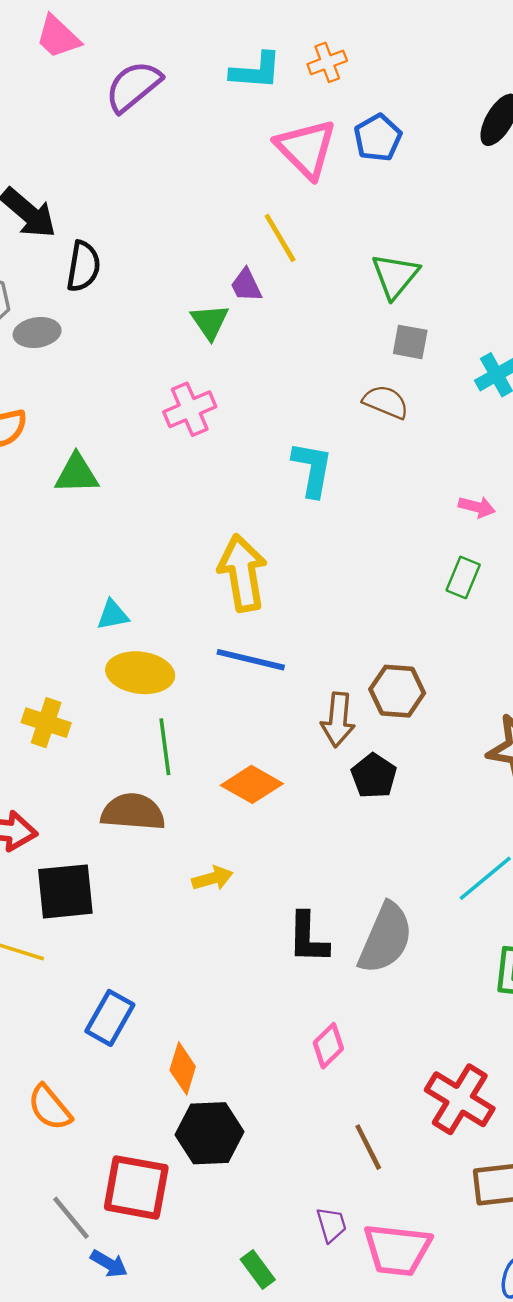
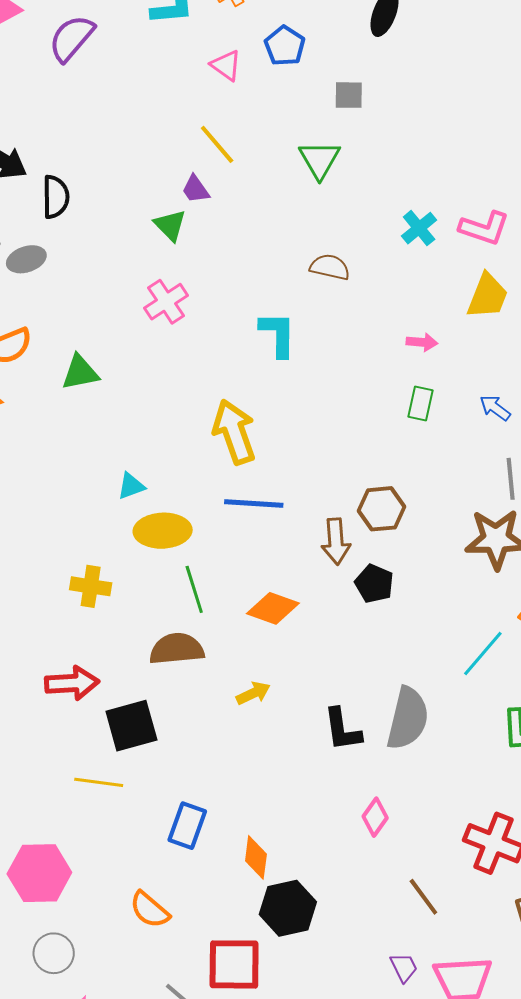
pink triangle: (306, 149) -> (226, 65), size x0.6
gray square: (410, 342) -> (349, 95), moved

